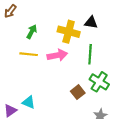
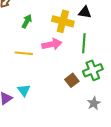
yellow line: (29, 54) -> (24, 53), moved
green cross: (99, 82) -> (93, 70), turned 36
cyan triangle: (29, 102) -> (24, 90), turned 32

